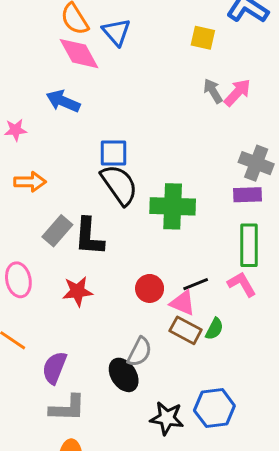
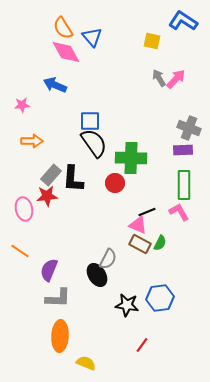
red circle: (150, 288) -> (115, 183), moved
red star: (78, 291) -> (47, 196), moved

